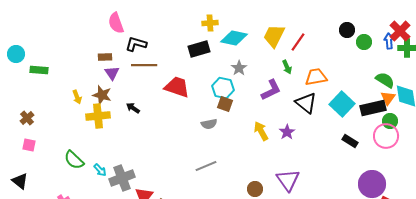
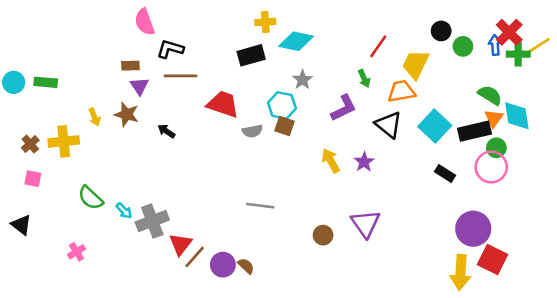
yellow trapezoid: (274, 36) -> (415, 64), moved
cyan circle: (16, 54) -> (14, 82), moved
yellow cross: (98, 116) -> (64, 141), moved
gray semicircle: (209, 124) -> (252, 131), moved
gray line: (206, 166) -> (260, 206), turned 30

